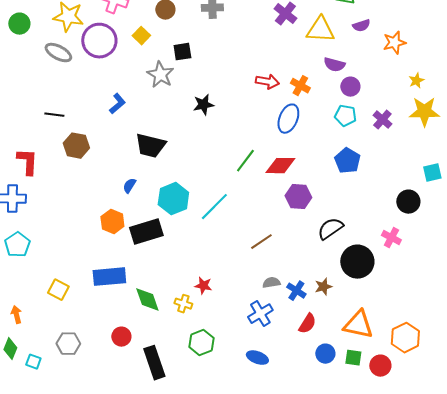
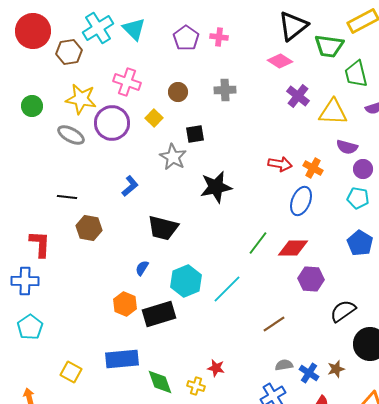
black star: (203, 105) -> (216, 187), size x1.5

